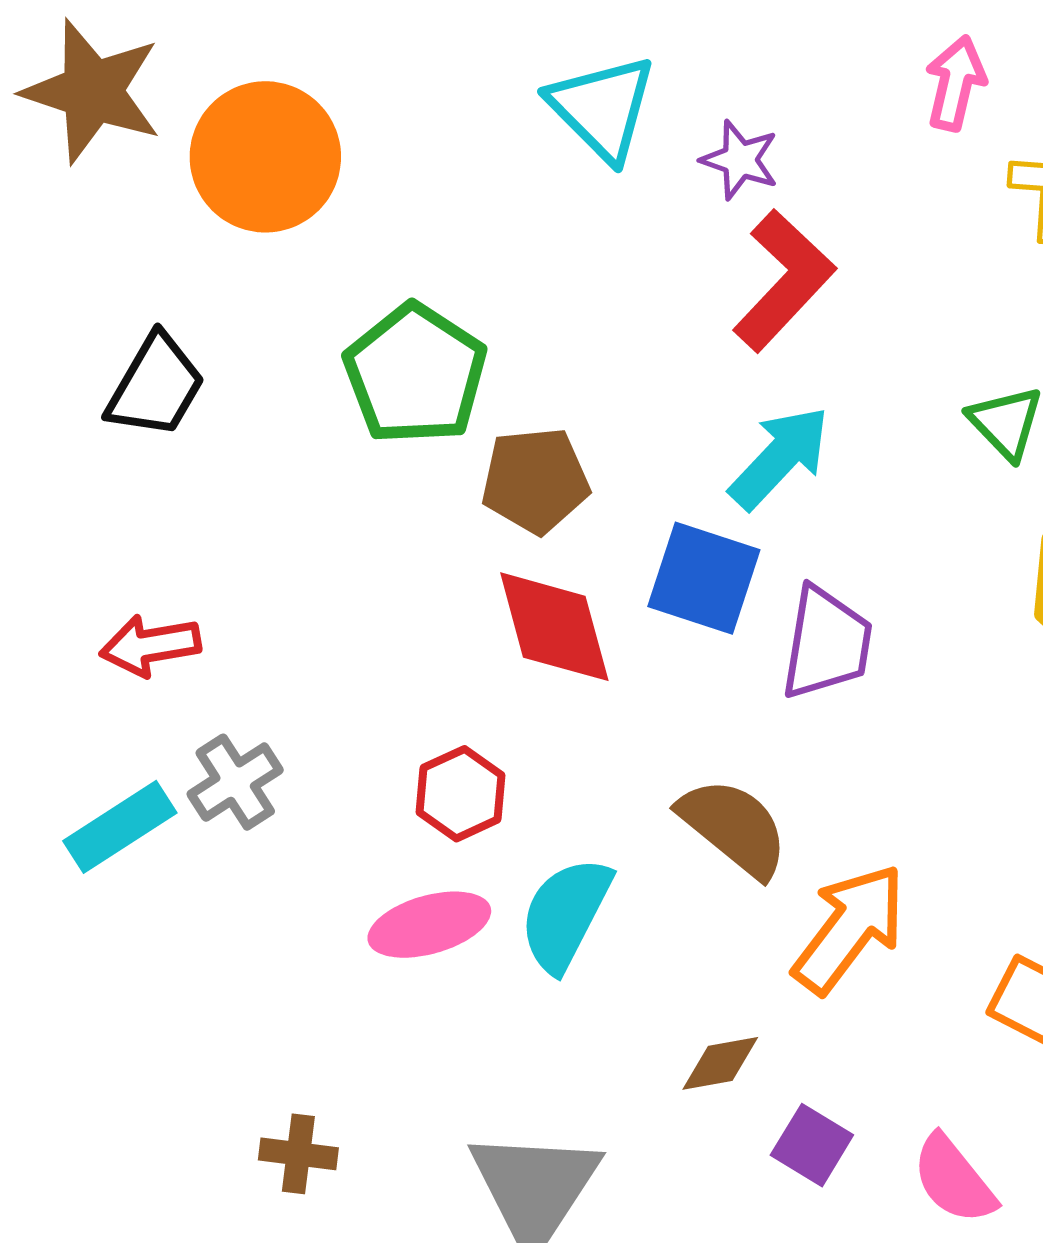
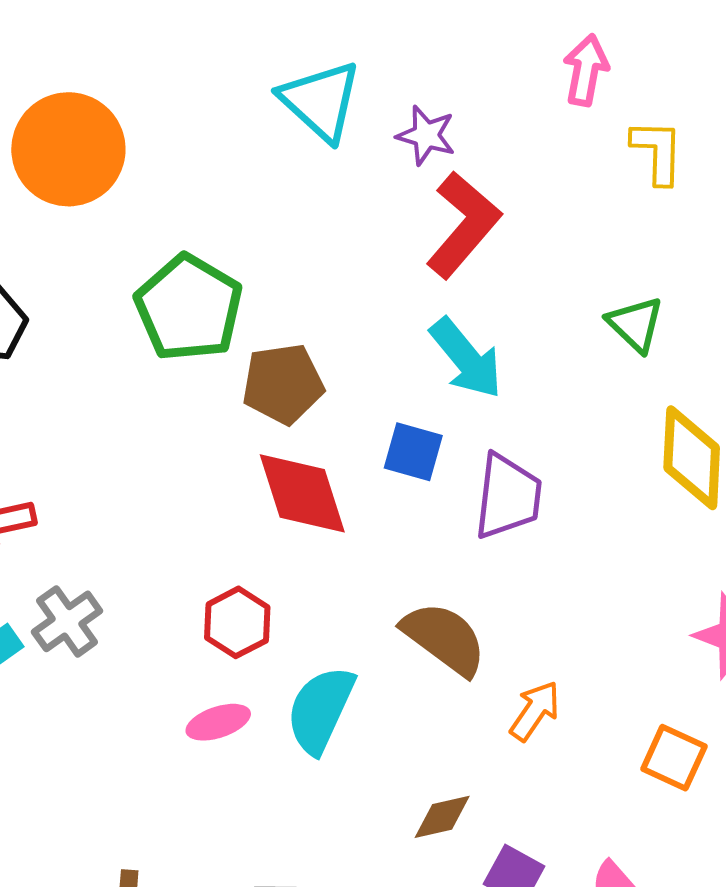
cyan arrow: (780, 458) -> (466, 358), turned 100
blue square: (704, 578) -> (413, 452), size x0.7
pink ellipse: (429, 925) -> (218, 722), size x0.7
orange arrow: (849, 929) -> (535, 711), size x0.6

